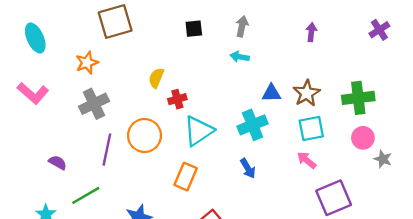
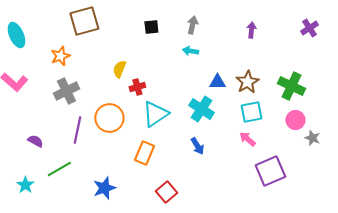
green cross: (358, 98) -> (291, 86), turned 32
cyan cross: (253, 125) -> (201, 109), turned -35

